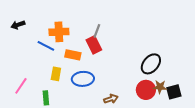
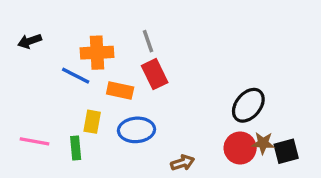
gray line: (97, 31) -> (148, 41), moved, turned -40
pink line: (21, 86) -> (35, 141), turned 66
green rectangle: (46, 98) -> (76, 148), moved

